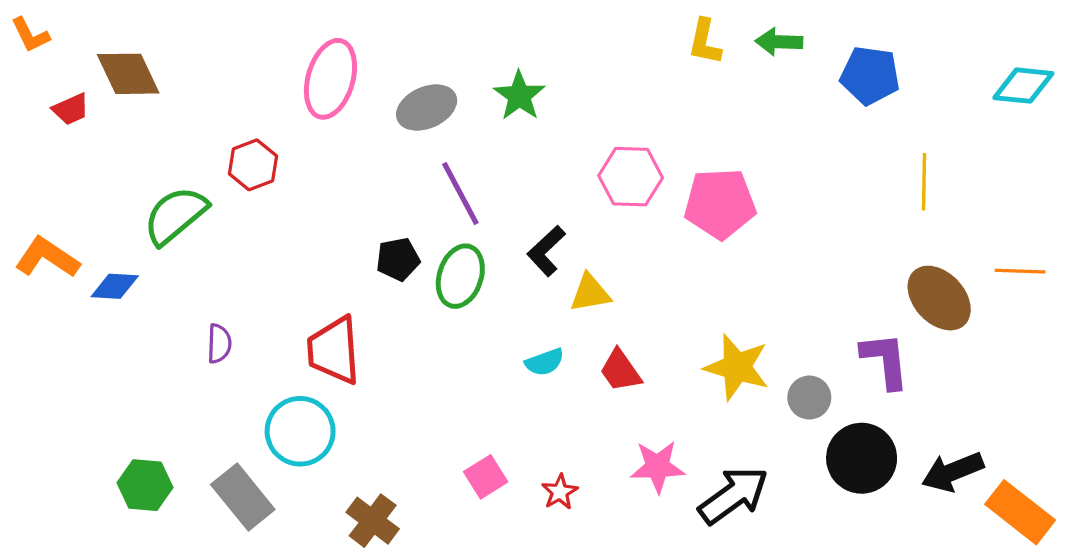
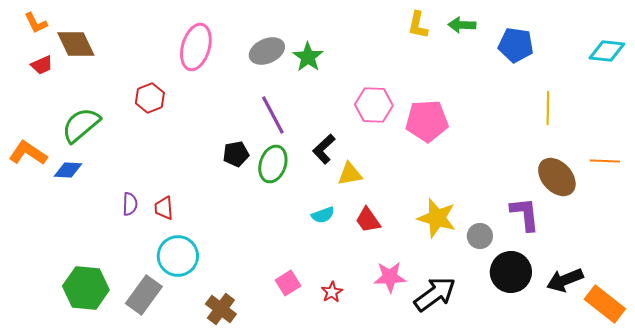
orange L-shape: (30, 35) -> (36, 23), moved
gray ellipse: (427, 108) -> (267, 51), moved
green semicircle: (175, 215) -> (81, 125), moved
red trapezoid: (334, 350) -> (164, 208), moved, size x0.6
green hexagon: (145, 485) -> (86, 288), size x1.4
gray rectangle: (243, 497) -> (144, 295), turned 75

